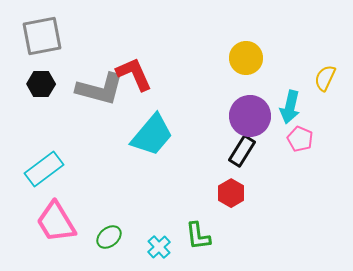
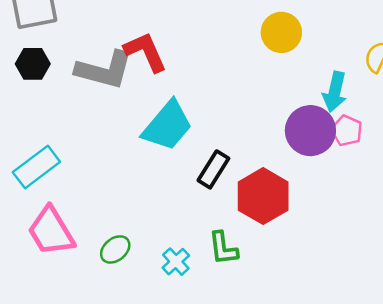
purple circle: (250, 116) -> (310, 131), moved
black rectangle: (242, 151) -> (213, 169), moved
red hexagon: (231, 193) -> (263, 196), size x1.6

